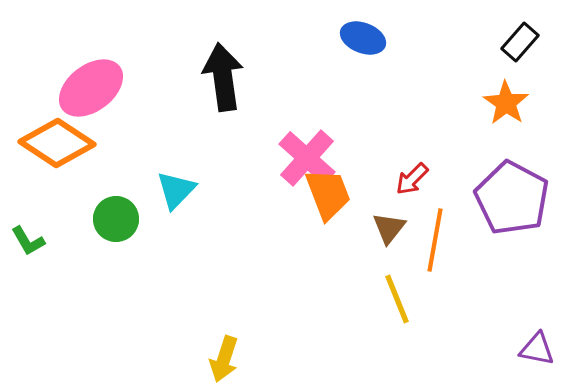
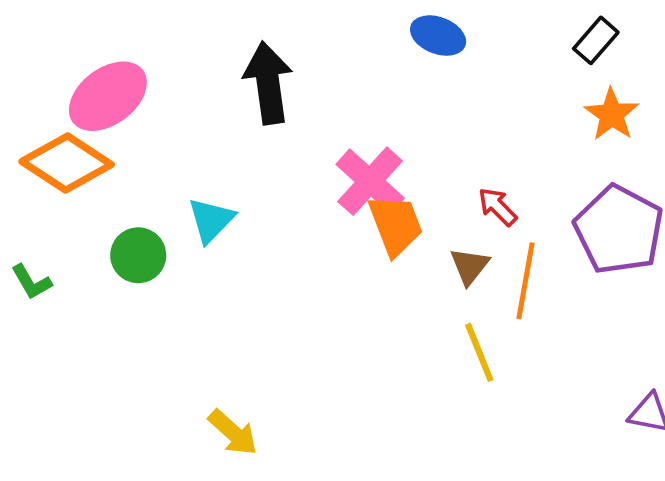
black rectangle: (520, 42) -> (596, 40), moved
red arrow: (412, 179) -> (498, 207), turned 90
yellow arrow: (224, 359) -> (233, 432), moved, turned -66

